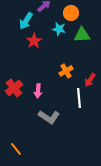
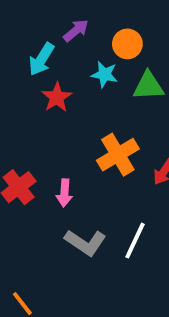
orange cross: (66, 71) -> (118, 155), size x1.5
white line: (79, 98) -> (135, 241), moved, turned 30

